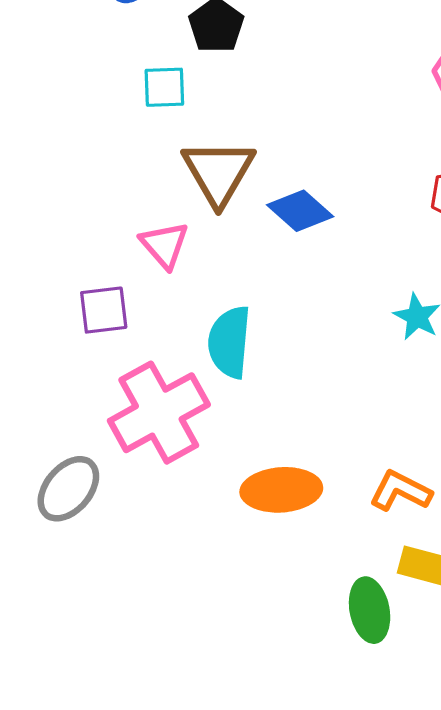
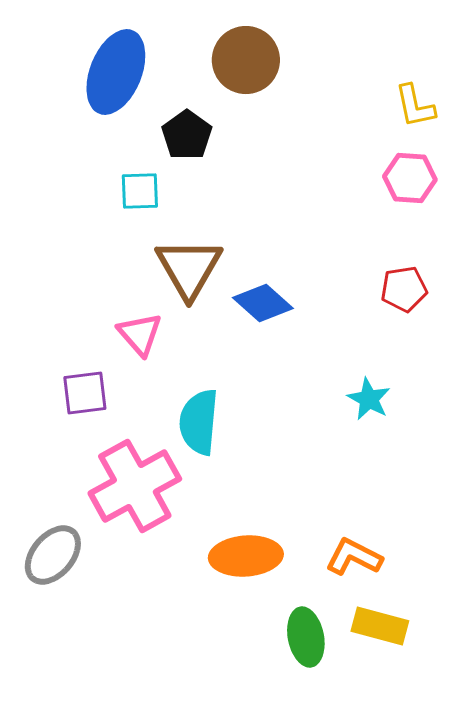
green ellipse: (370, 610) -> (306, 637), moved

